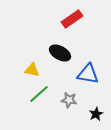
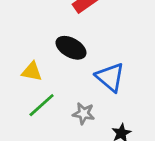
blue triangle: (88, 74) -> (110, 77), turned 30

